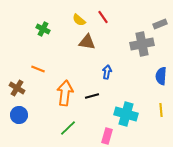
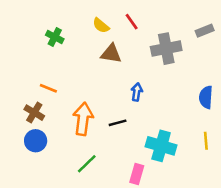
gray cross: (142, 44) -> (166, 49), moved
brown cross: (17, 88) -> (34, 113), moved
blue circle: (19, 115) -> (36, 141), moved

